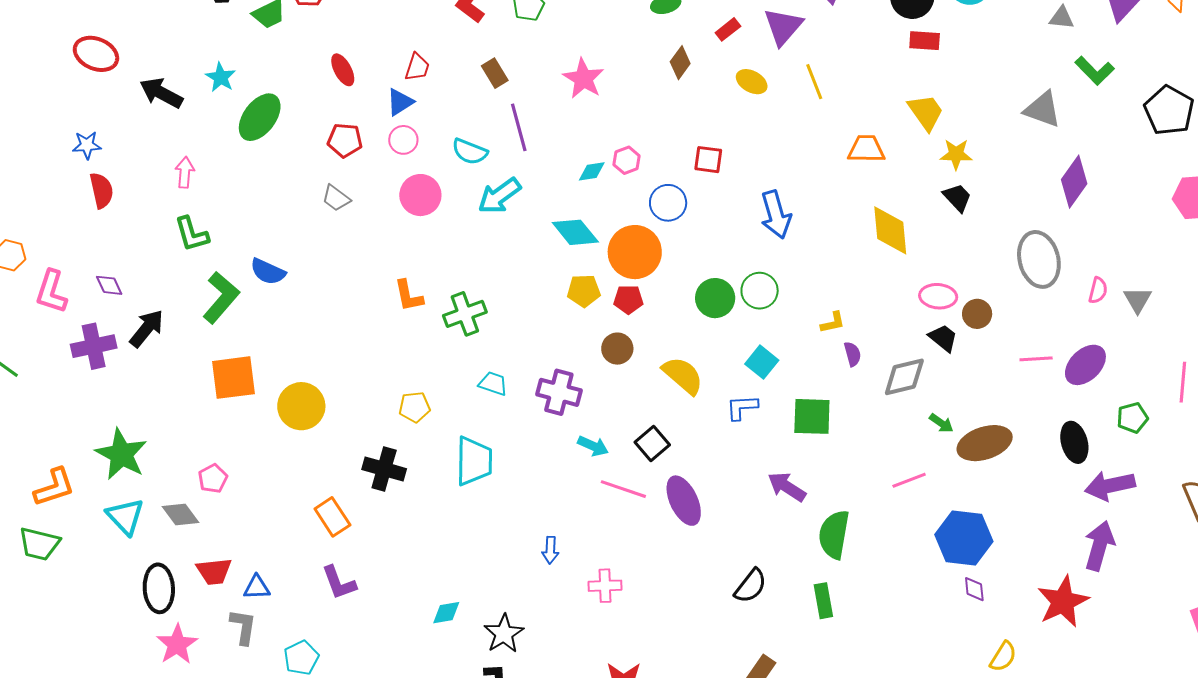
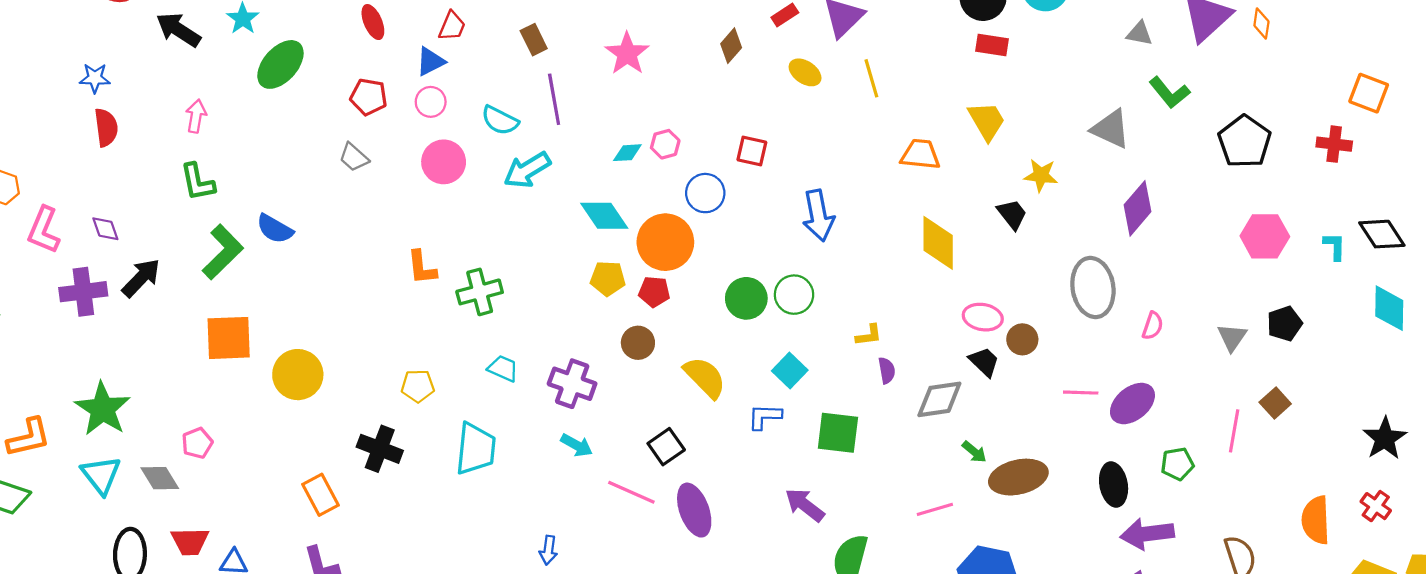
yellow star: (956, 154) -> (1041, 175), moved
gray triangle: (1138, 300) -> (1232, 337), moved
cyan arrow: (593, 446) -> (577, 445), moved

